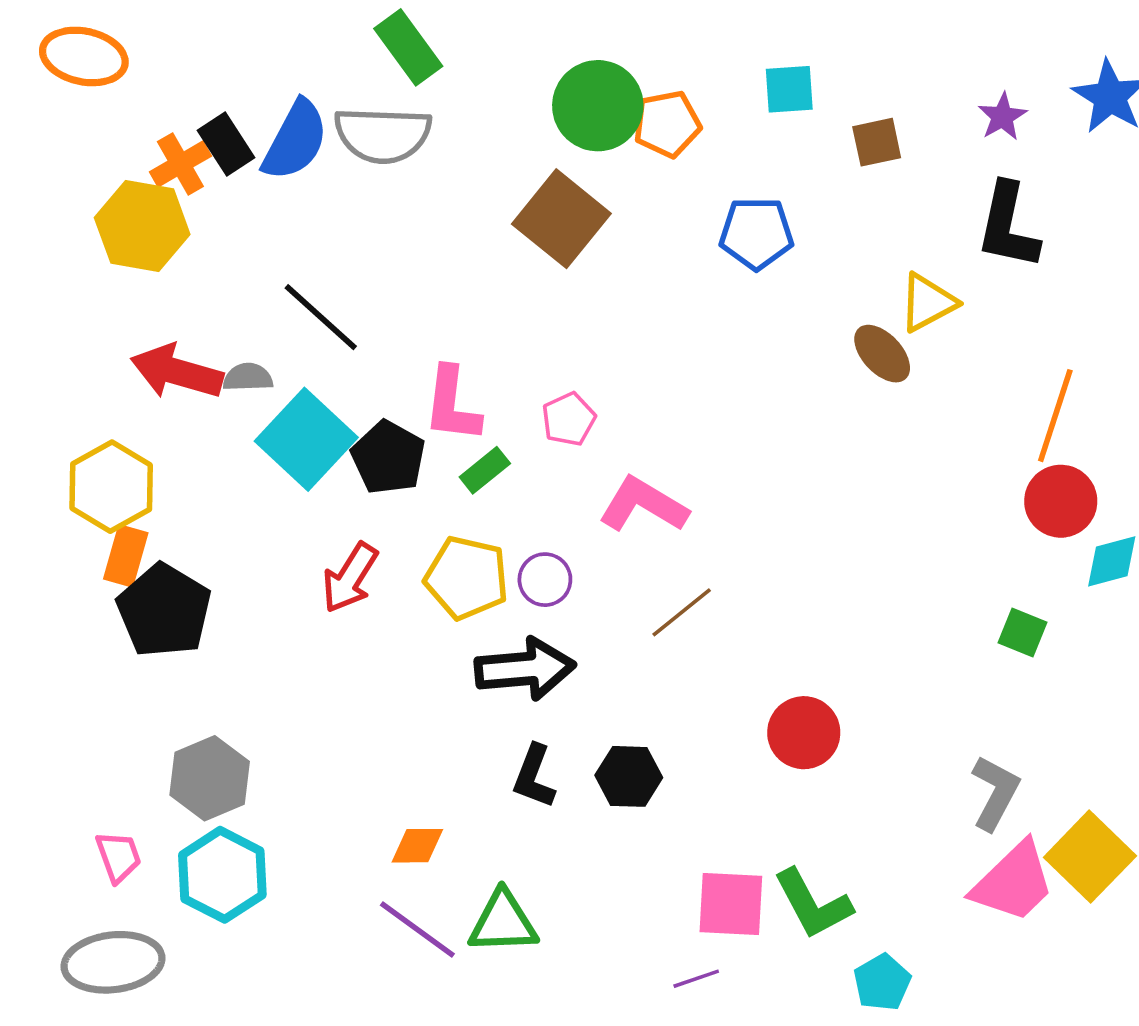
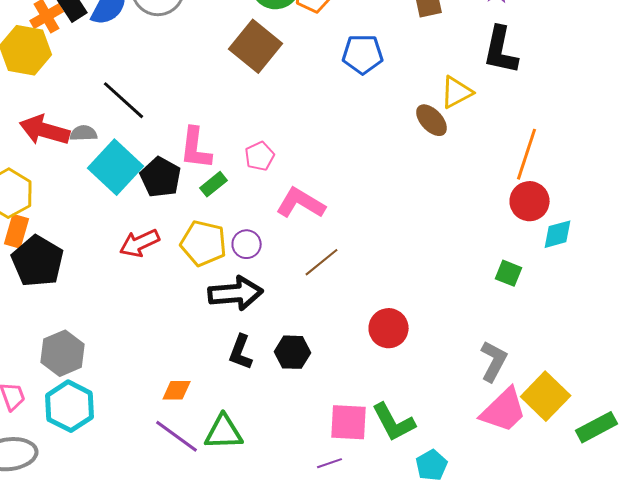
red arrow: (350, 578) -> (140, 243), turned 33

